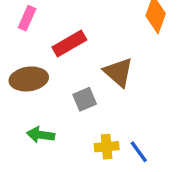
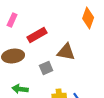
brown triangle: (118, 72) -> (66, 52), turned -30

